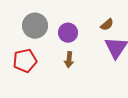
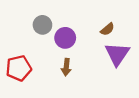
gray circle: (35, 26) -> (42, 25), moved, size x0.7

